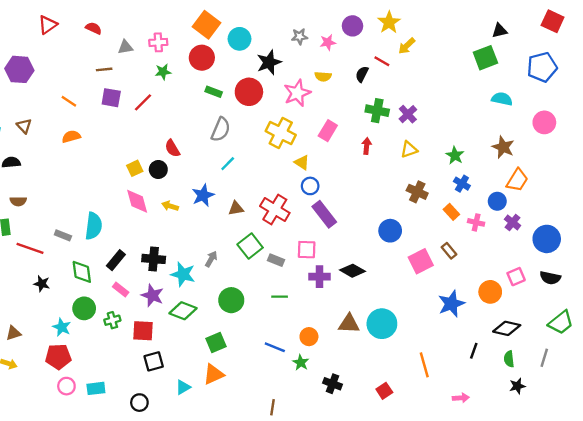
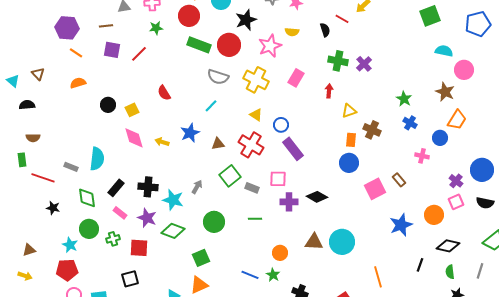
purple hexagon: (19, 69) -> (67, 28), moved
black semicircle: (362, 74) -> (325, 30), turned 136
green rectangle: (214, 92) -> (199, 45), size x1.6
pink circle: (544, 122) -> (464, 70), moved
gray semicircle: (221, 129) -> (218, 77), moved, turned 85
yellow triangle: (409, 149) -> (349, 111), moved
yellow triangle: (302, 162) -> (256, 115), moved
black circle: (158, 169) -> (108, 105), moved
orange rectangle: (451, 212) -> (351, 140), moved, turned 48
purple cross: (513, 222) -> (456, 181), moved
blue line: (275, 347) -> (250, 275), moved
black square: (154, 361) -> (130, 279), moved

